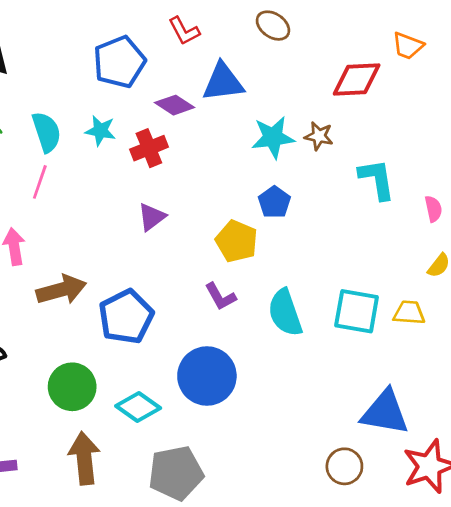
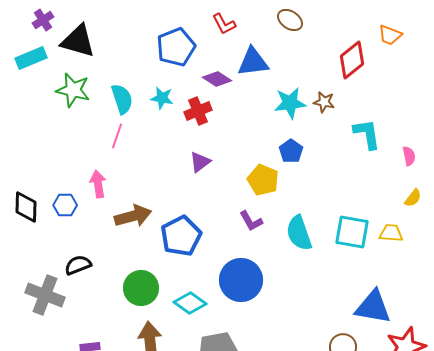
red diamond: (357, 79) -> (352, 60), turned -36

